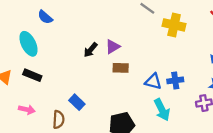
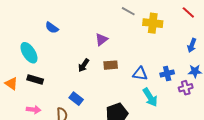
blue semicircle: (45, 17) -> (52, 28), moved
purple triangle: (113, 47) -> (101, 39), moved
black arrow: (91, 50) -> (84, 65), moved
blue cross: (175, 80) -> (167, 73), moved

